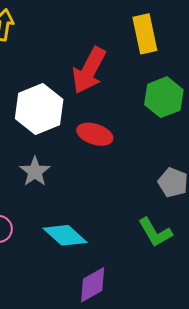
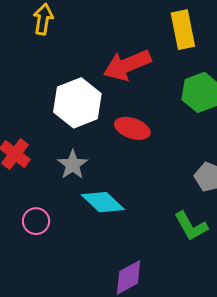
red arrow: (89, 70) -> (127, 65), turned 39
cyan diamond: (65, 235) -> (103, 202), moved

